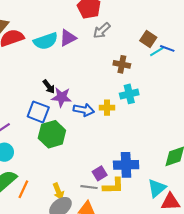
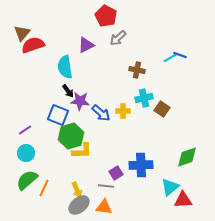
brown square: (148, 39) -> (162, 109), moved
cyan semicircle: (46, 41) -> (65, 67), moved, turned 100
blue arrow: (84, 110) -> (101, 113), turned 30
yellow L-shape: (113, 186) -> (82, 151), moved

